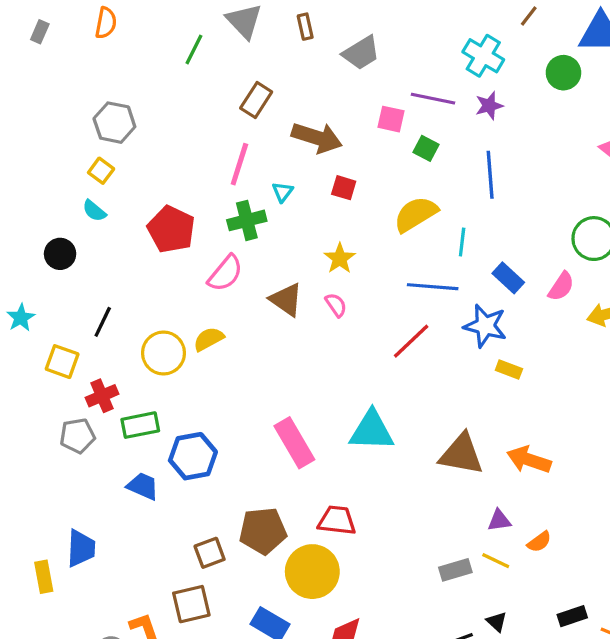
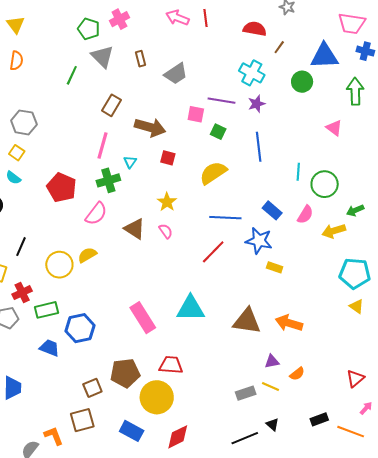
cyan line: (462, 242) -> (298, 172), moved

